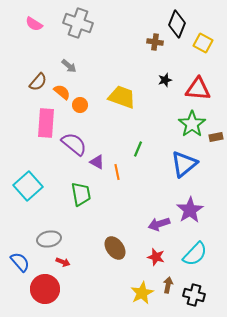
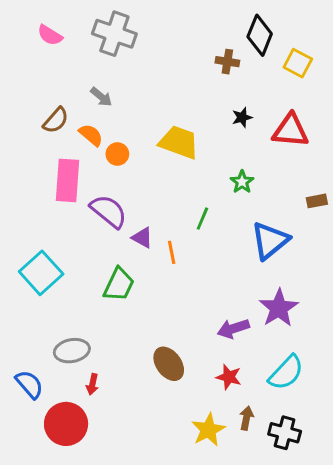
green star: (192, 124) -> (242, 182), moved, size x0.6
green trapezoid: (81, 194) -> (119, 285), turned 35
red arrow: (63, 262) -> (92, 384), turned 80

